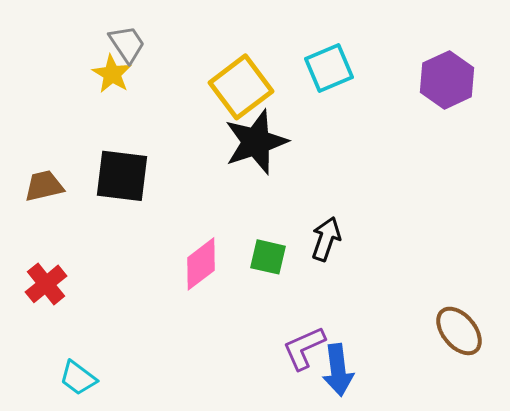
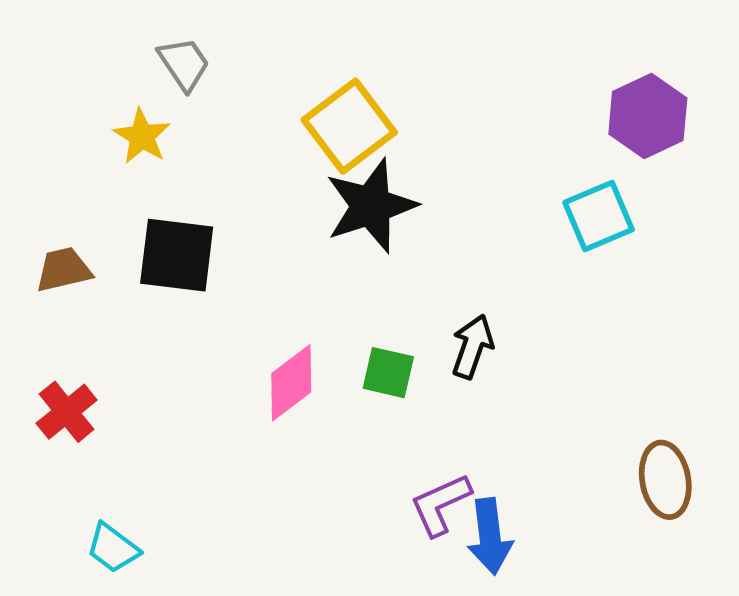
cyan square: (329, 68) -> (599, 216), moved
yellow star: (112, 74) -> (142, 136), moved
brown ellipse: (459, 331) -> (665, 480), turned 30

